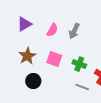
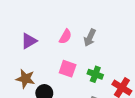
purple triangle: (24, 24) -> (29, 41), moved
brown star: (27, 56) -> (25, 79), moved, turned -30

